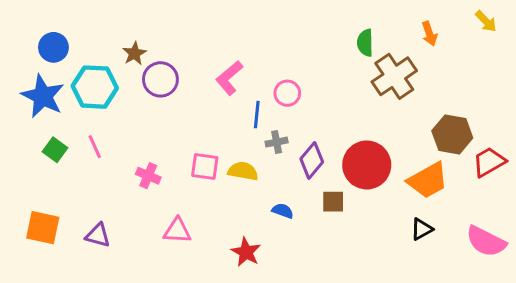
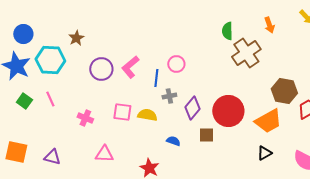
pink L-shape: (229, 78) -> (130, 67), moved
purple circle: (160, 79) -> (101, 69), moved

